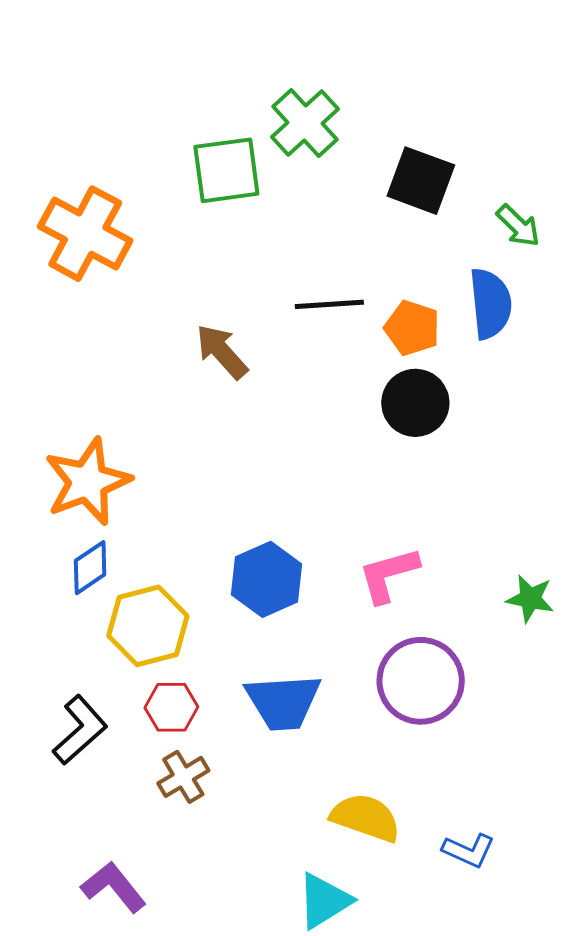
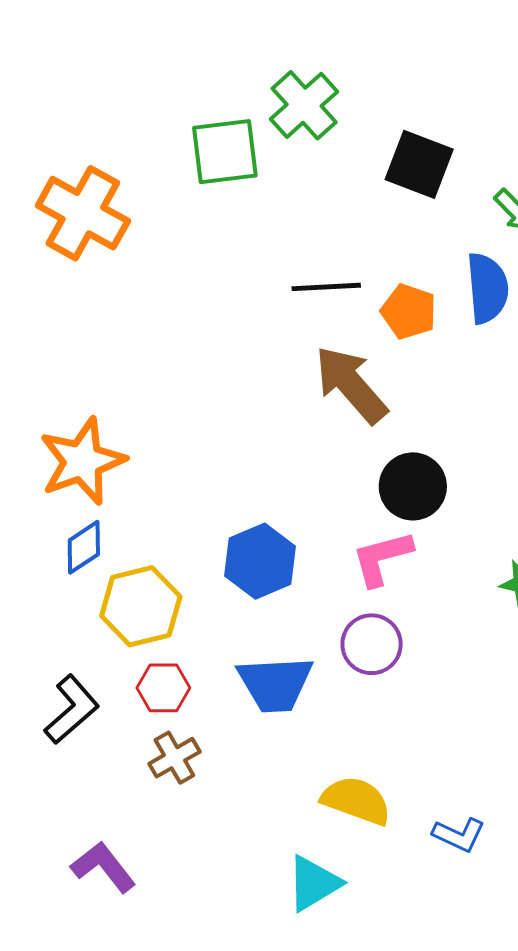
brown arrow: (222, 352) -> (351, 385), moved, size x1.4
black circle: (415, 403) -> (413, 486), moved
purple circle: (421, 681) -> (372, 644), moved, size x0.7

